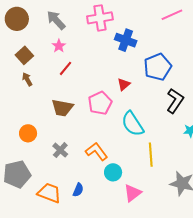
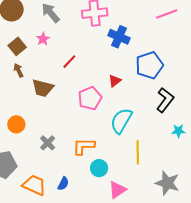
pink star: (59, 46) -> (43, 39), moved
red line: (65, 68) -> (69, 62), moved
brown trapezoid: (62, 108) -> (43, 88), moved
cyan semicircle: (133, 124) -> (121, 121), turned 60
orange L-shape: (96, 151) -> (84, 146), turned -55

